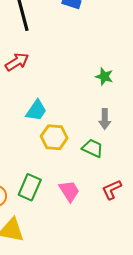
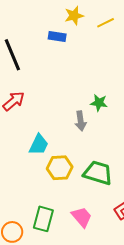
gray arrow: (105, 119) -> (81, 121), moved
green trapezoid: (93, 148) -> (98, 173), size x1.4

